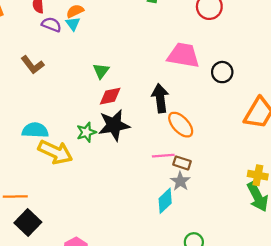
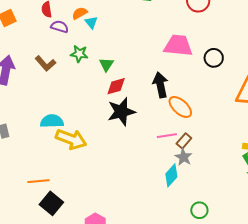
cyan triangle: (73, 24) -> (91, 22), moved
green star: (86, 132) -> (79, 54), moved, turned 30
brown rectangle: (182, 163) -> (184, 141), turned -63

